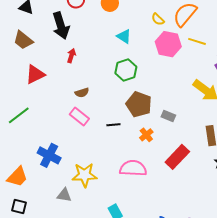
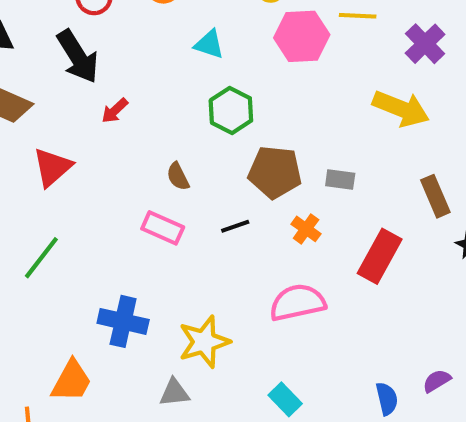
red arrow: (71, 56) -> (115, 111), turned -136
brown semicircle: (82, 93) -> (178, 176), moved, turned 96

